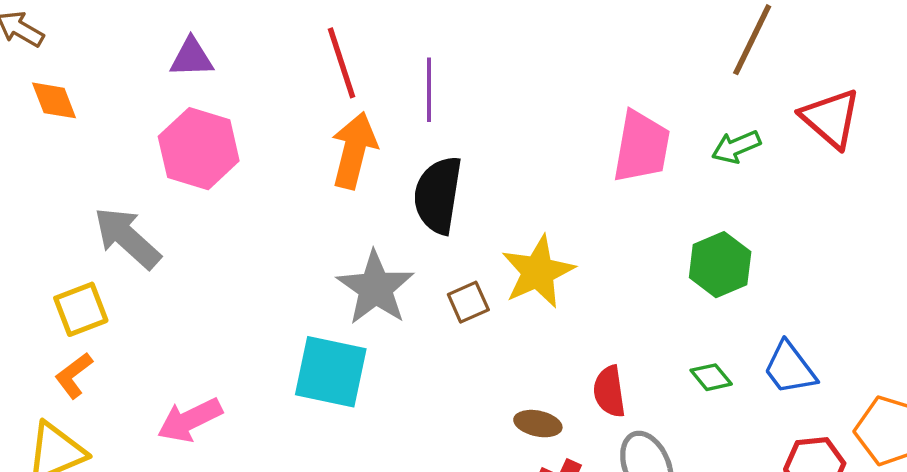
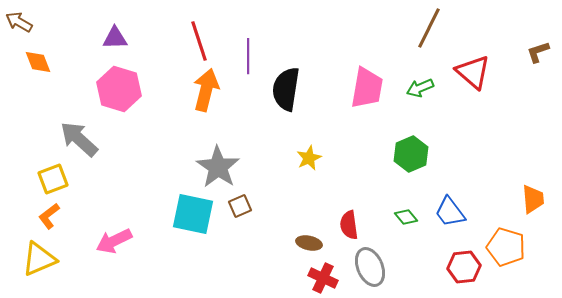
black semicircle: (438, 195) -> (286, 89), moved
yellow star: (538, 272) -> (309, 158), size x0.6
brown square: (468, 302) -> (240, 206), moved

